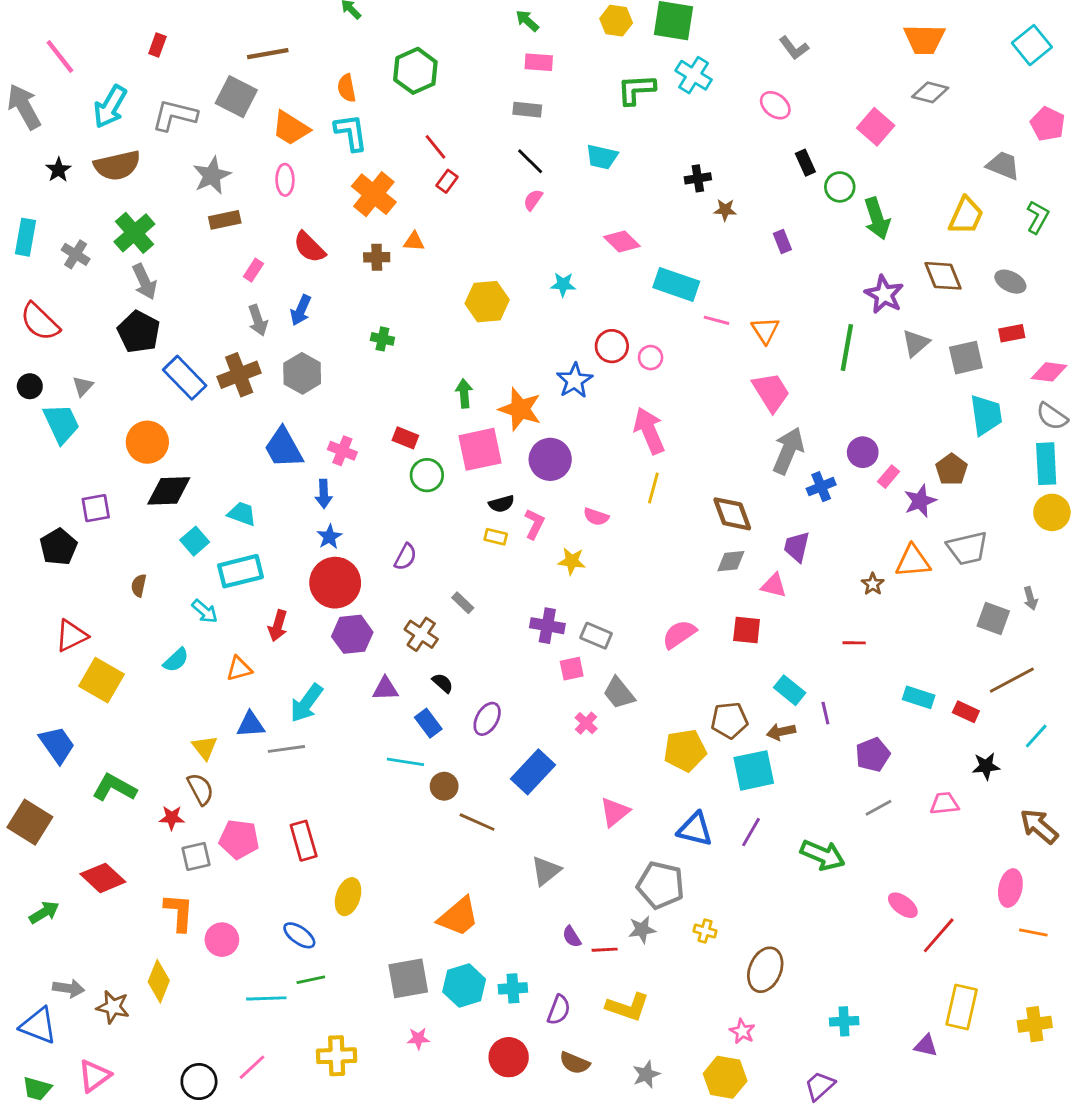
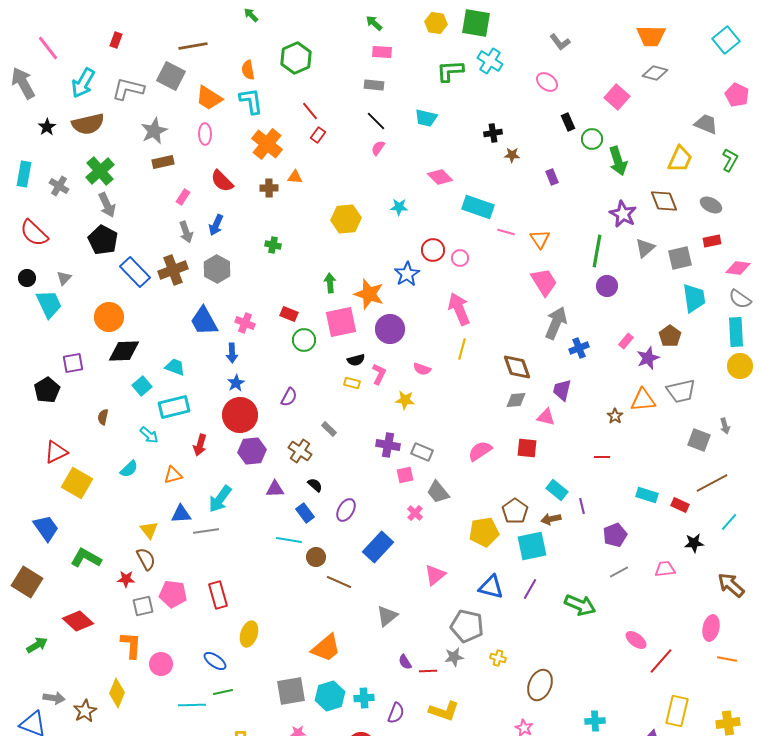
purple circle: (863, 452) -> (607, 286), moved
brown pentagon: (729, 720) -> (515, 511), turned -30
brown star: (113, 1007) -> (85, 711), turned 30

